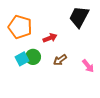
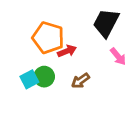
orange pentagon: (20, 27) -> (48, 38), moved
pink arrow: (88, 66) -> (118, 56), moved

